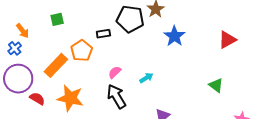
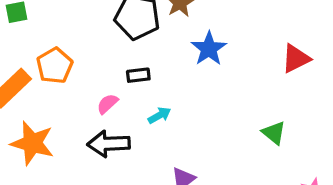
black rectangle: (103, 34) -> (138, 75), moved
black arrow: (116, 96) -> (109, 144), turned -65

